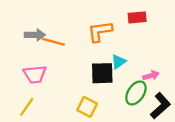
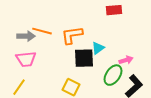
orange L-shape: (100, 31) -> (72, 35), moved
gray arrow: (35, 35) -> (26, 36), moved

